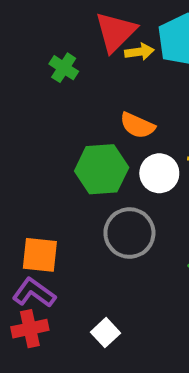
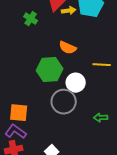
white circle: (159, 173) -> (76, 83), moved

